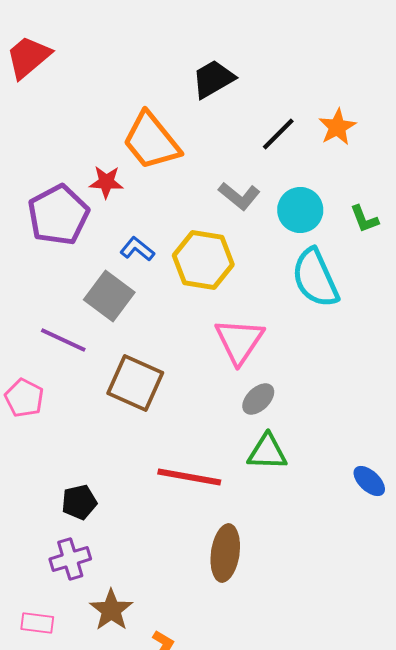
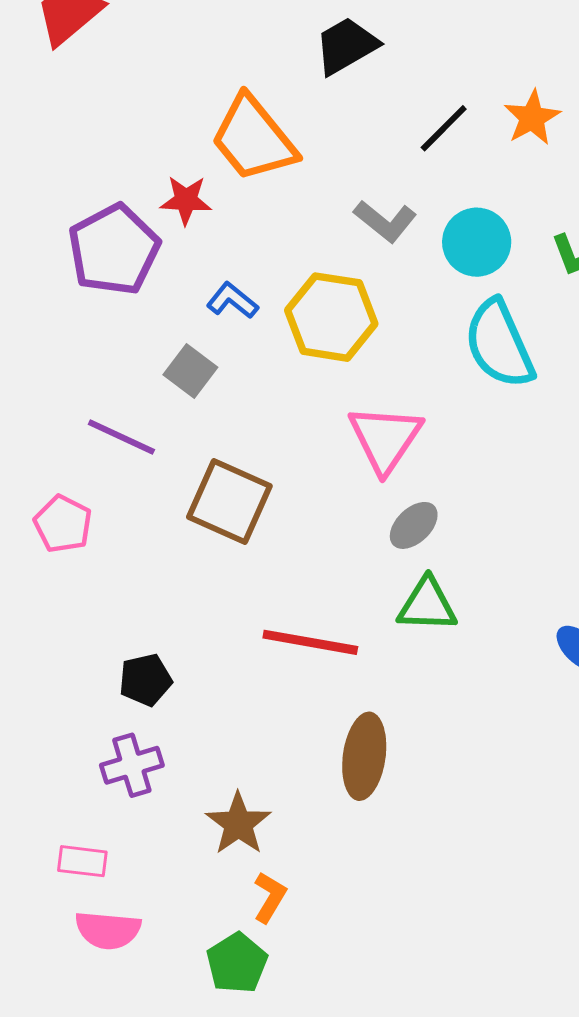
gray square: (109, 296) -> (190, 371), size x0.7
brown star: (111, 610) -> (238, 824), moved

